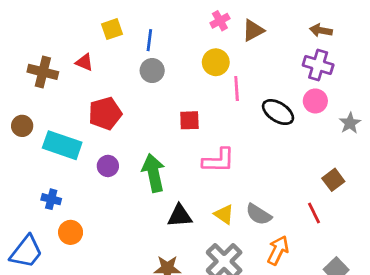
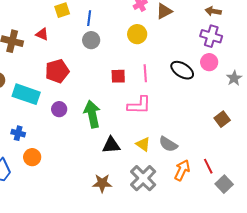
pink line: (237, 89) -> (145, 73), moved
red line: (314, 213) -> (208, 166), moved

